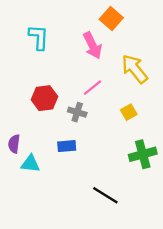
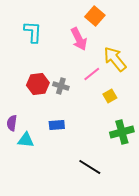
pink line: (92, 88) -> (92, 74), moved
gray cross: (77, 112) -> (61, 86), moved

